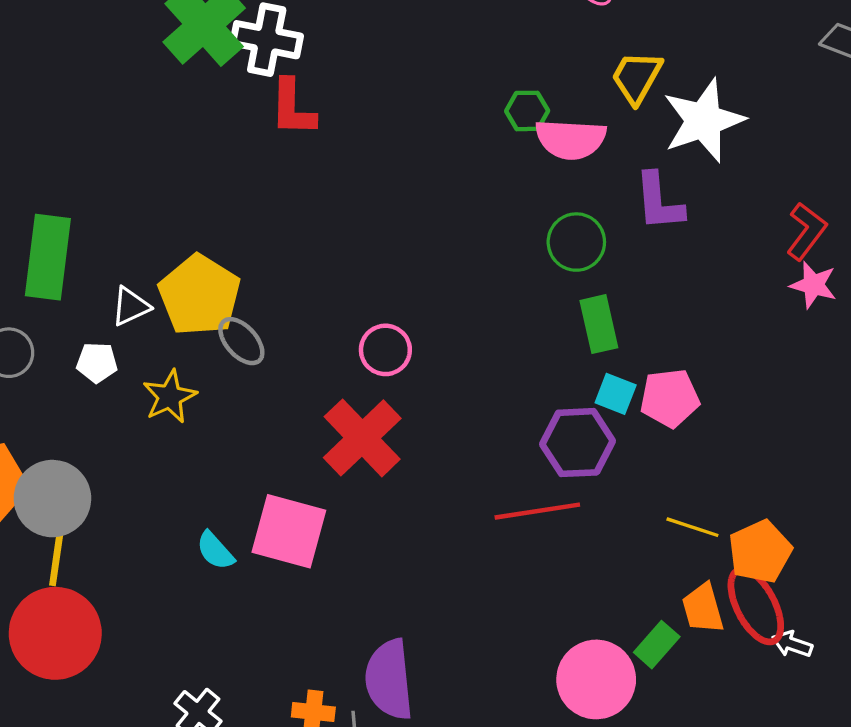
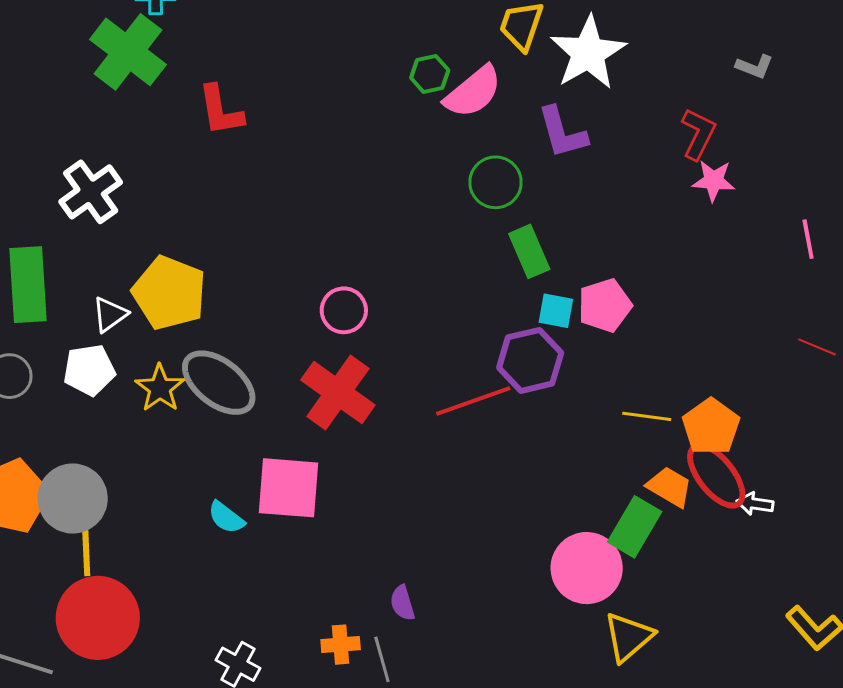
white cross: (267, 40) -> (91, 192), moved, turned -36
pink semicircle: (571, 139) -> (473, 92), turned -32
gray ellipse: (241, 341) -> (219, 383), moved, size x1.6
white pentagon: (97, 362) -> (89, 370), size x1.4
red line: (537, 511) -> (473, 401), moved
orange trapezoid: (703, 608) -> (670, 487), turned 147
green rectangle: (657, 645) -> (635, 527), size x1.4
purple semicircle: (389, 680) -> (402, 603), size x0.5

